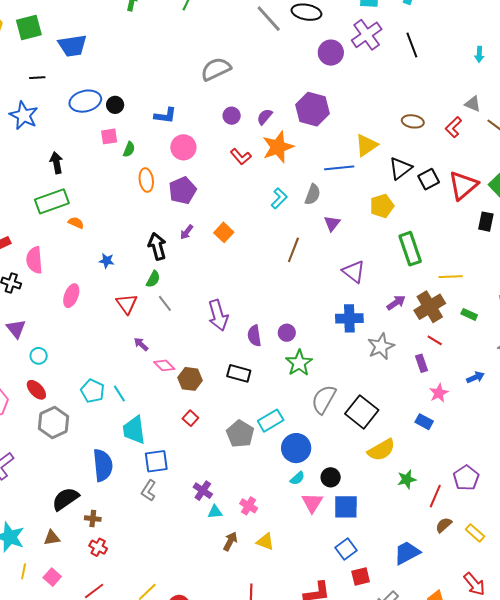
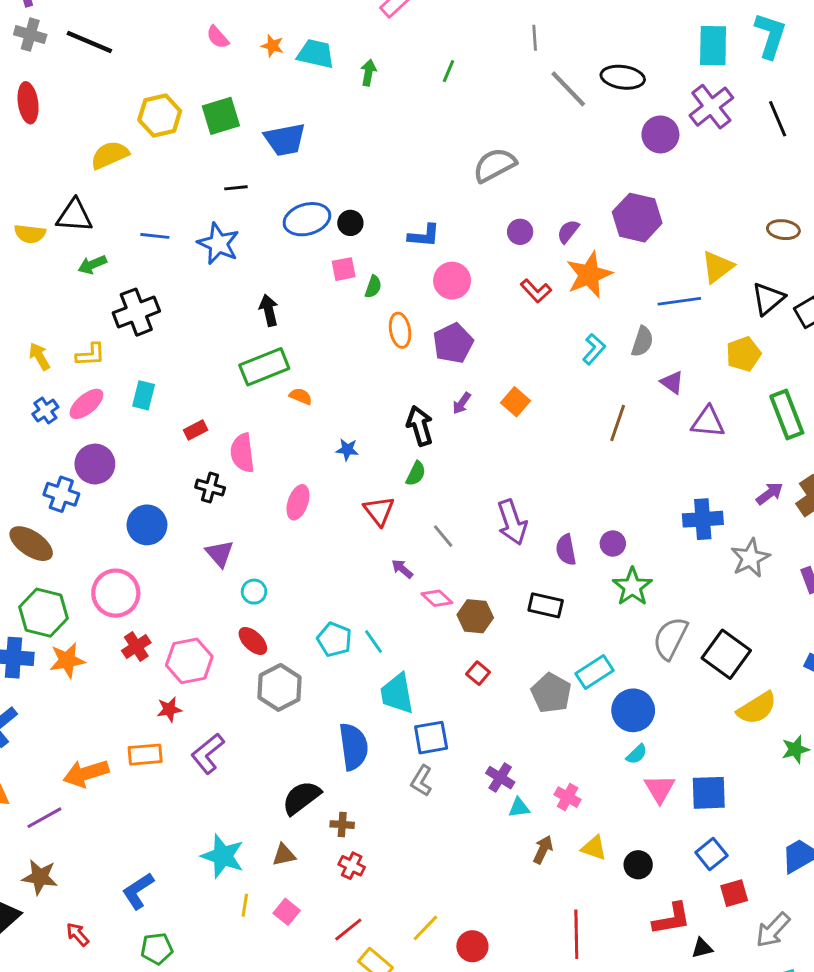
purple triangle: (332, 223) -> (672, 382), turned -30
purple triangle: (354, 272) -> (708, 422), moved, turned -30
gray line: (165, 303) -> (443, 536), moved
black circle: (331, 477) -> (638, 865), moved

